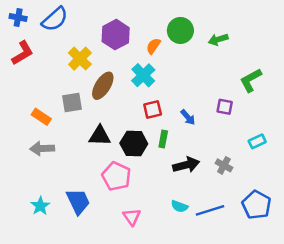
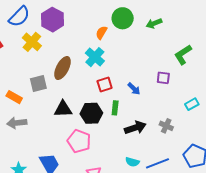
purple hexagon: (116, 35) -> (53, 20), moved
yellow cross: (80, 59) -> (32, 42), moved

